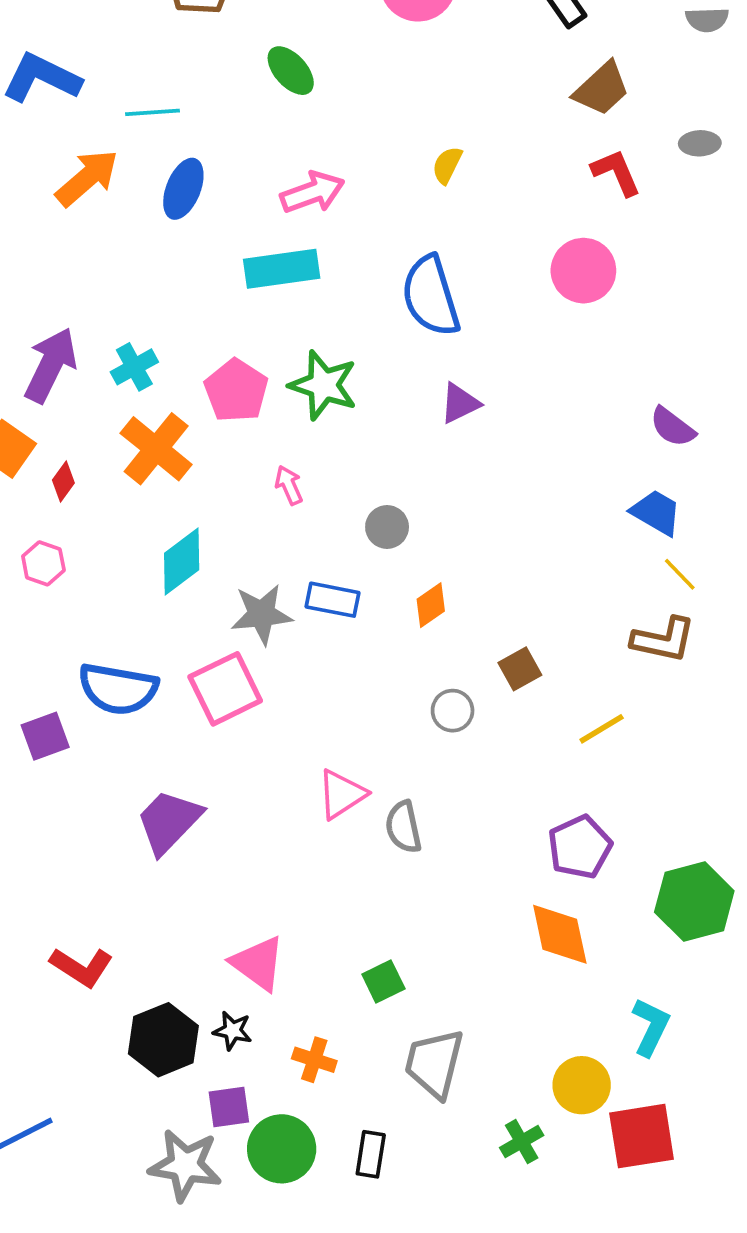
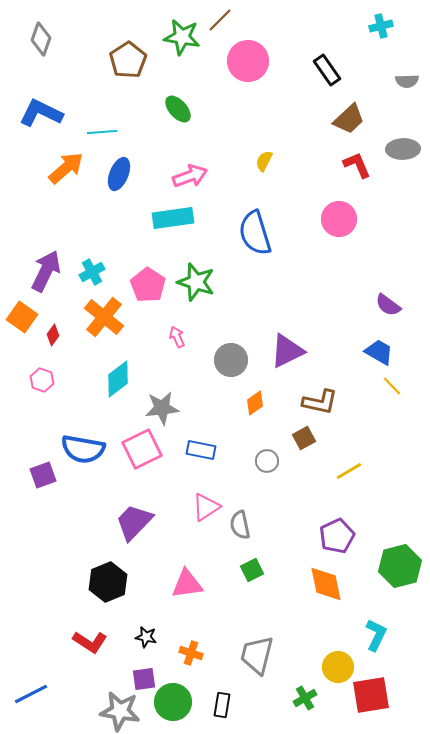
gray ellipse: (700, 143) -> (403, 149), size x1.5
purple triangle: (460, 403) -> (287, 351), moved, size x1.5
gray circle: (387, 527) -> (231, 360), size x1.4
blue rectangle: (332, 600) -> (201, 450), moved
brown L-shape: (663, 640) -> (320, 402), moved
purple trapezoid: (169, 822) -> (134, 522), moved
pink triangle: (258, 963) -> (187, 584), moved, turned -44
red L-shape: (82, 967) -> (90, 642), moved
green square: (383, 982) -> (252, 570), moved
black hexagon: (163, 1040) -> (108, 582), moved

